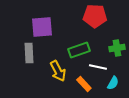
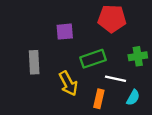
purple square: (42, 27) -> (65, 32), moved, size x0.7
orange rectangle: (84, 84) -> (99, 99), turned 56

